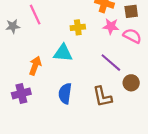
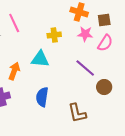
pink semicircle: (132, 36) -> (105, 43), turned 96
brown L-shape: (102, 97) -> (77, 113), moved

